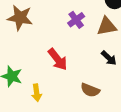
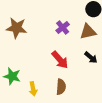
red arrow: (58, 59) -> (60, 60), moved
brown semicircle: (90, 90) -> (61, 87), moved, turned -105

